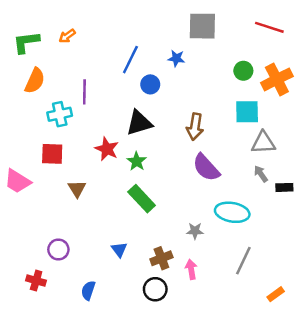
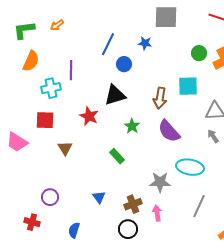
cyan square: (247, 112) -> (188, 86), moved
green star: (137, 161) -> (132, 126), moved
green rectangle: (142, 199) -> (117, 156), size x0.7
gray star: (195, 231) -> (160, 182), size x1.5

